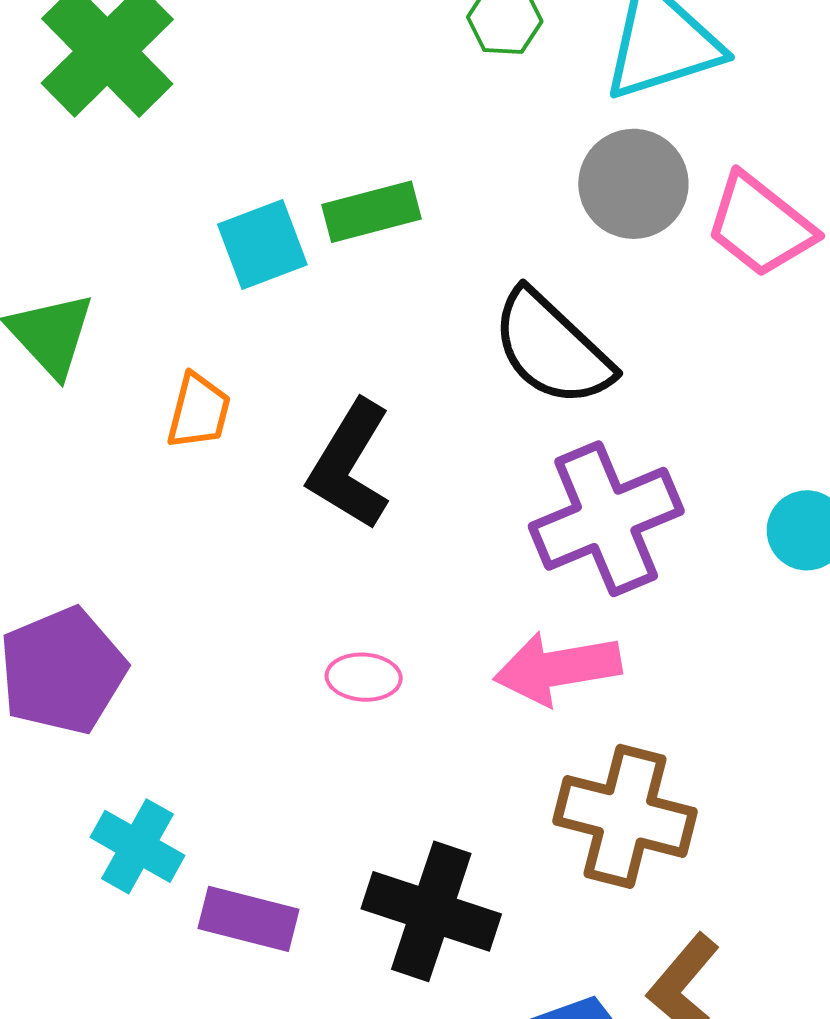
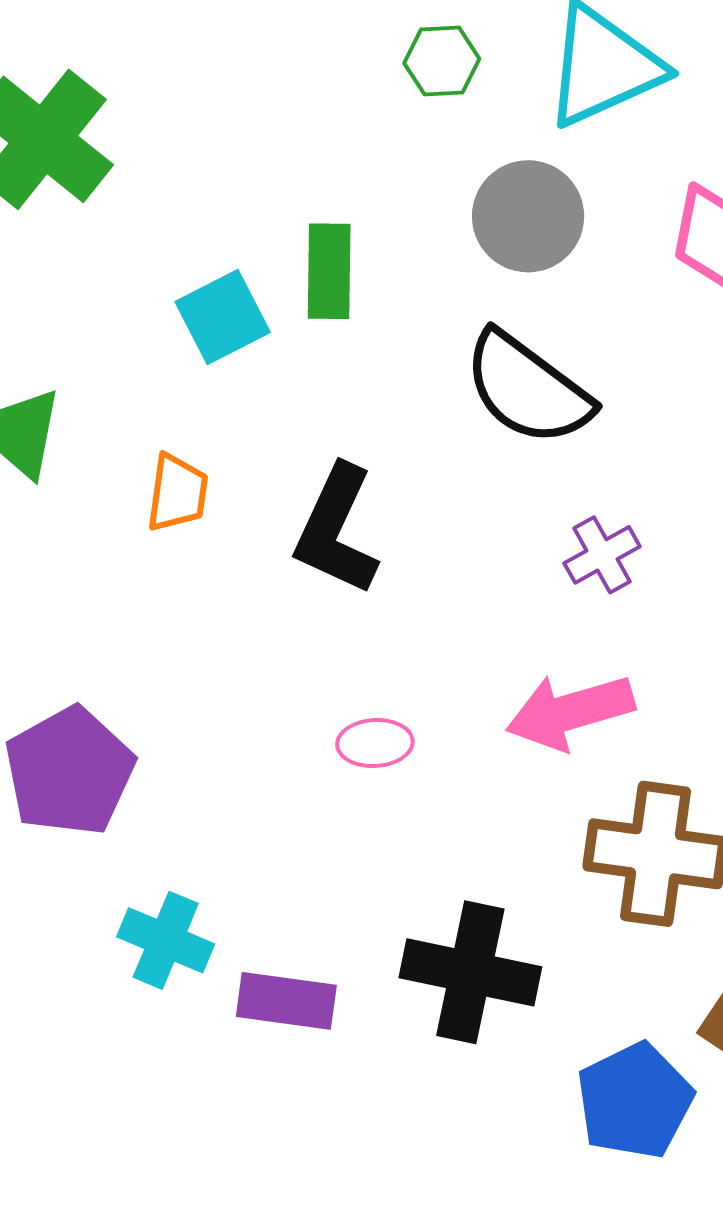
gray circle: (633, 184) -> (528, 216), moved
green rectangle: (371, 212) -> (329, 271), turned -68
purple cross: (606, 519) -> (602, 555), size x0.5

